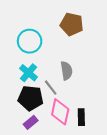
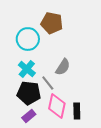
brown pentagon: (72, 24) -> (52, 23), moved
gray semicircle: (66, 71) -> (63, 67), turned 42

